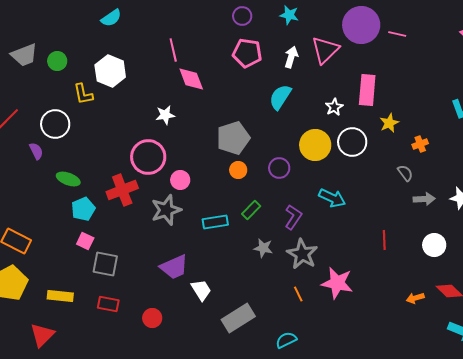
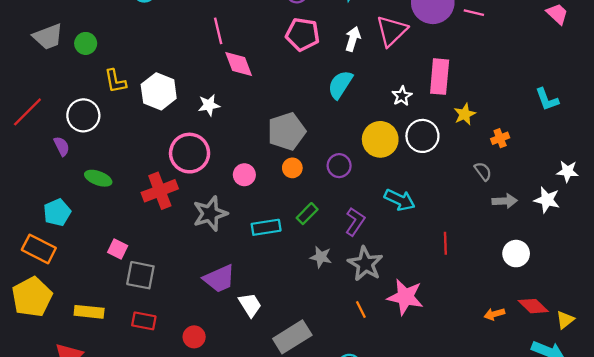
white hexagon: (110, 71) -> (159, 91), moved
pink circle: (180, 180) -> (244, 175), moved
cyan pentagon: (83, 209) -> (57, 212), moved
red line: (384, 240) -> (445, 243), moved

